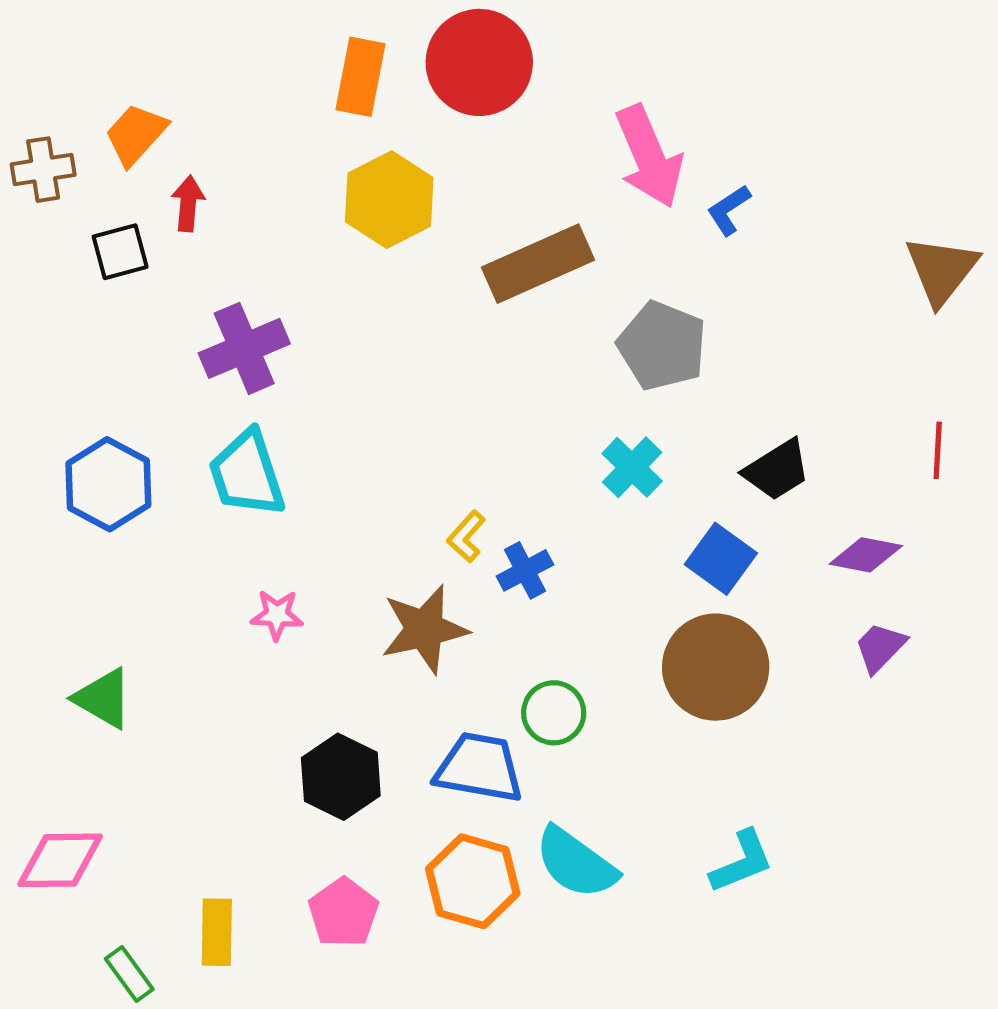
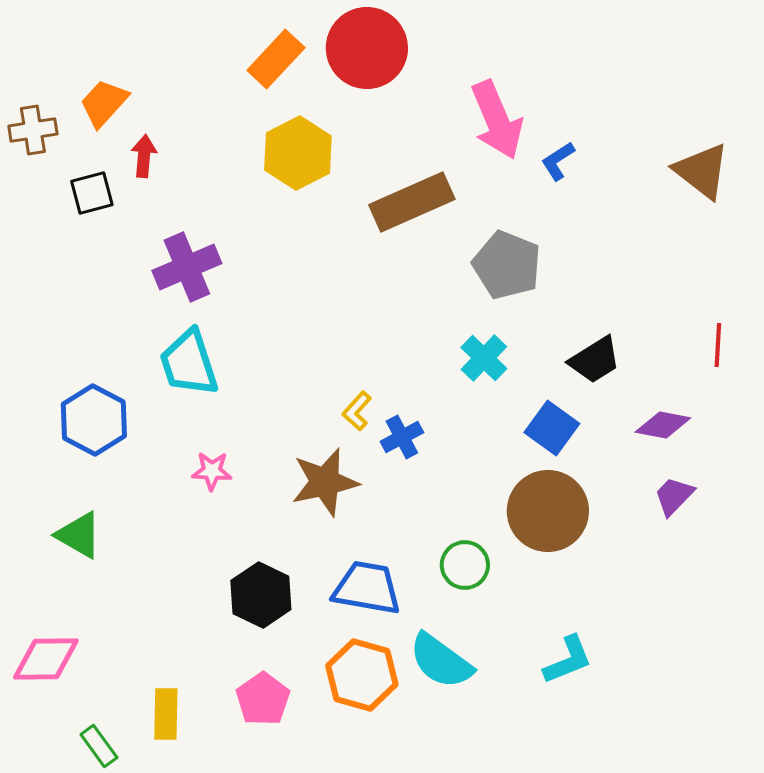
orange rectangle: (360, 77) -> (276, 59), turned 32
brown triangle: (942, 270) -> (702, 171), moved, turned -30
blue hexagon: (108, 484) -> (94, 420), moved
green circle: (554, 713) -> (465, 565), moved

